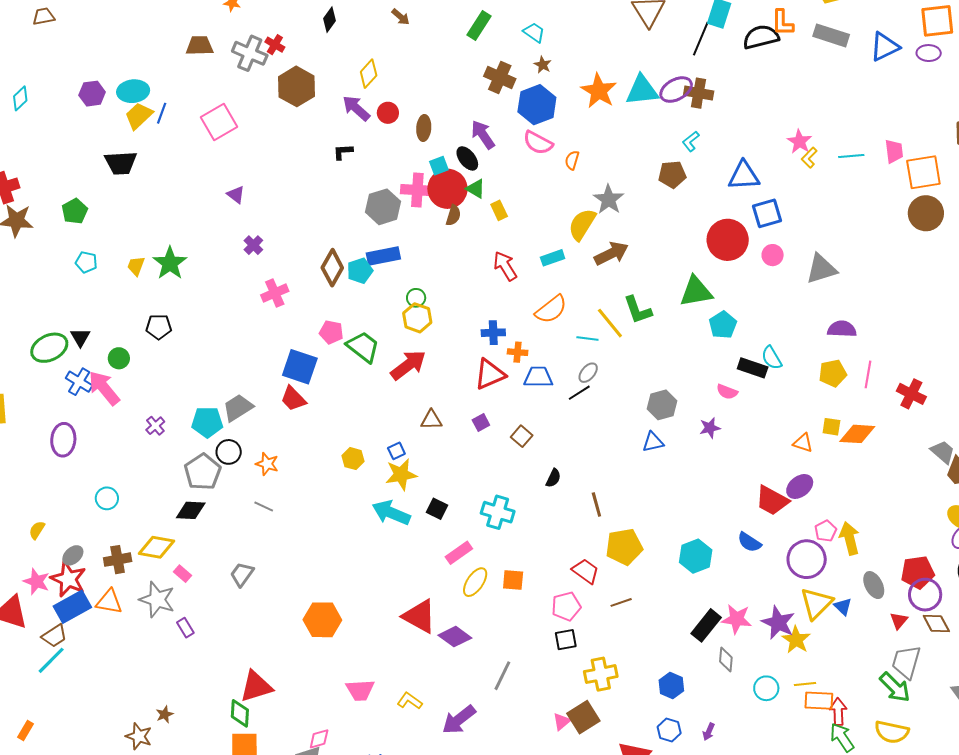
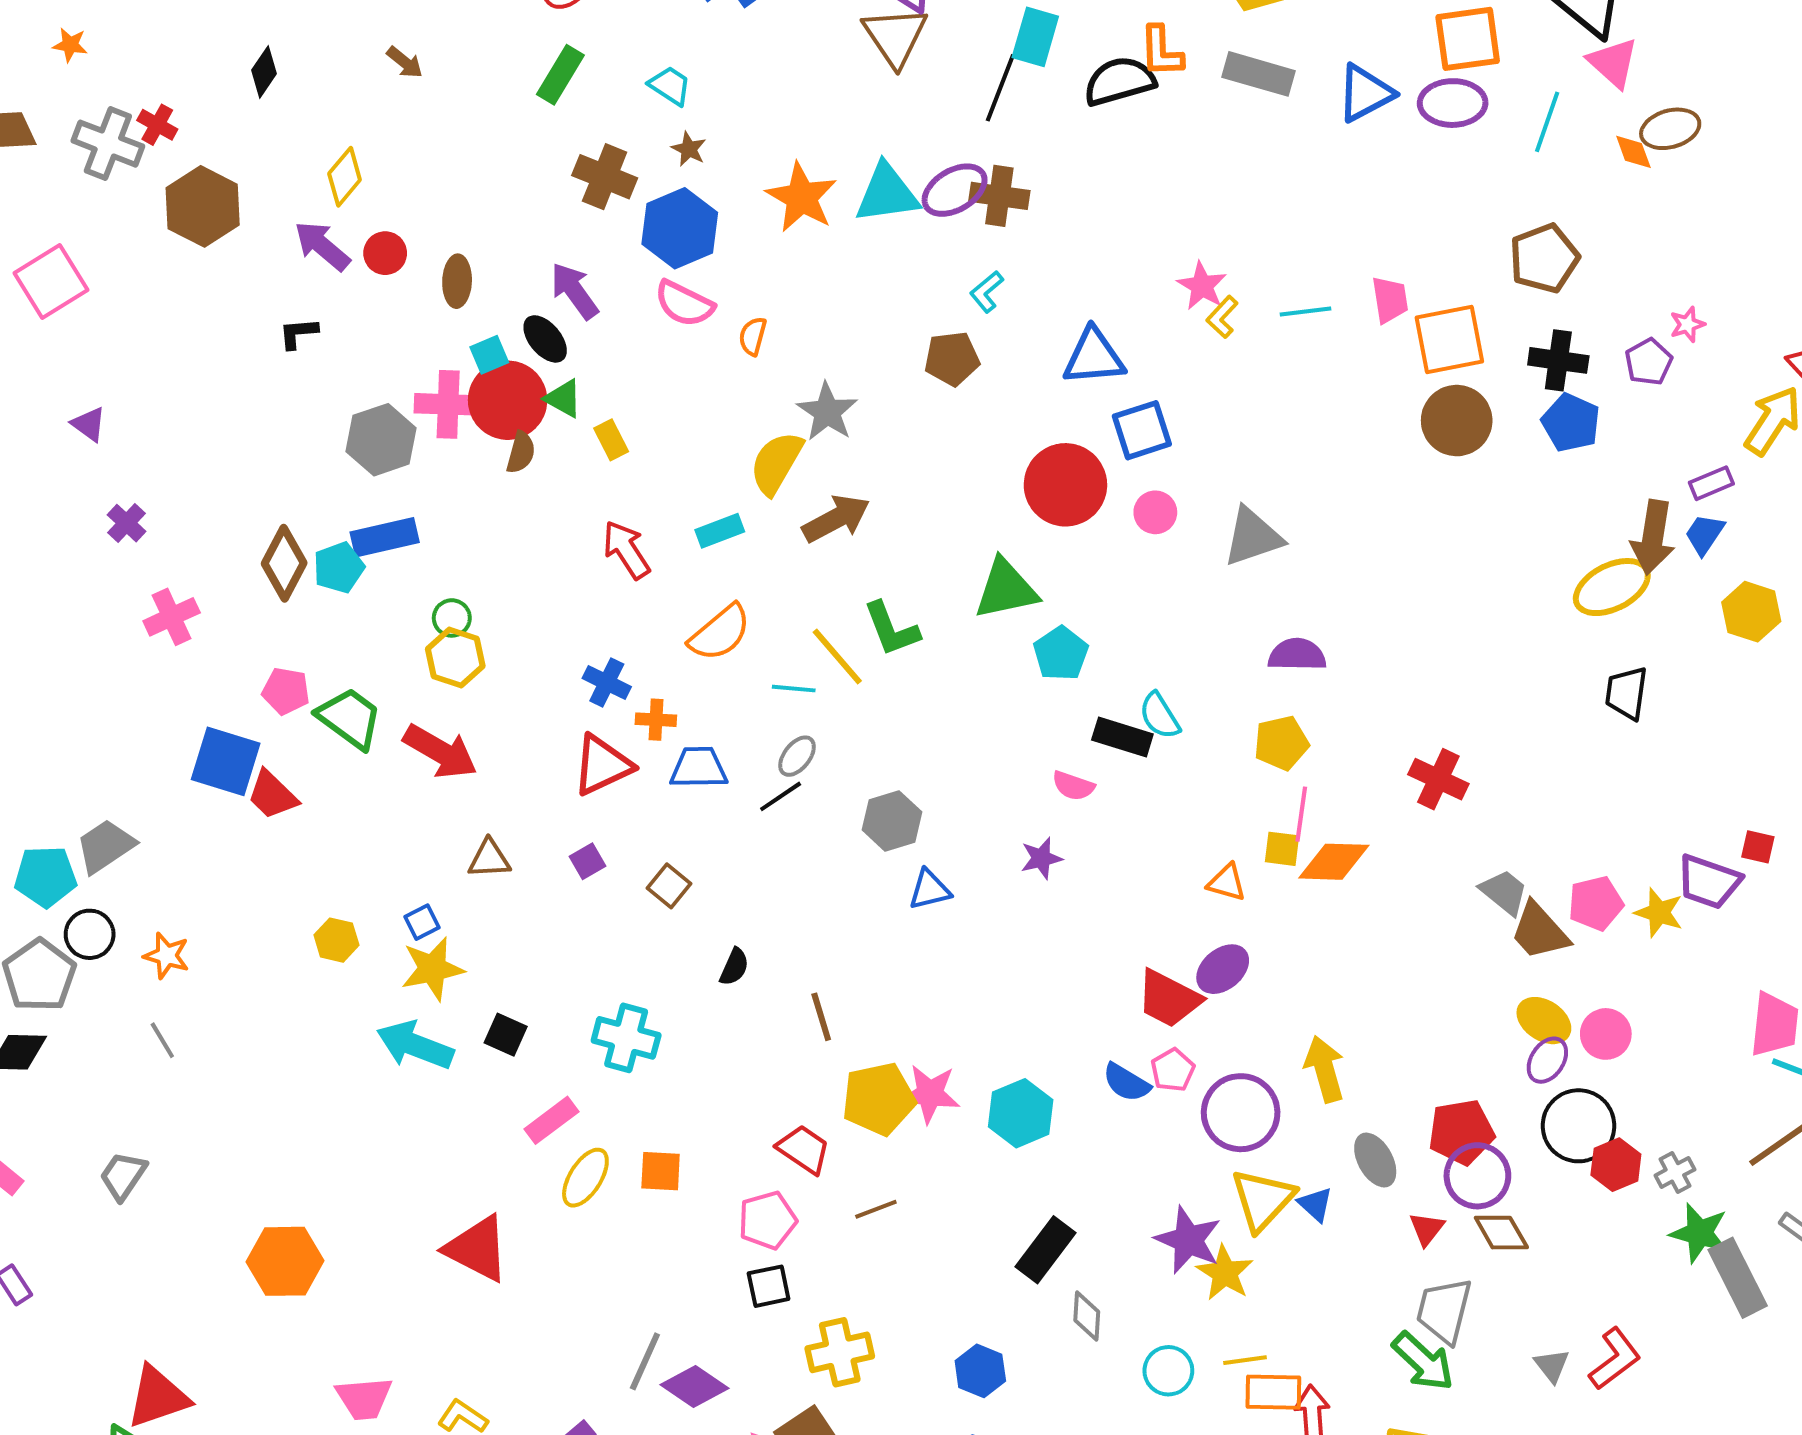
purple ellipse: (929, 53) -> (1453, 103), size x1.4
blue cross: (493, 333) -> (607, 682), turned 30
red arrow: (408, 365) -> (440, 752), turned 69
pink line: (868, 374) -> (1301, 814), moved
red trapezoid: (293, 399) -> (272, 795), moved
gray hexagon: (662, 405) -> (892, 821), moved
gray line: (264, 506) -> (162, 1040), turned 36
pink pentagon: (826, 531) -> (1173, 1070), moved
pink star: (737, 619) -> (930, 1094), moved
purple diamond: (455, 637) -> (694, 1386), moved

